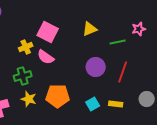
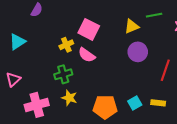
green line: (118, 42) -> (154, 15), moved
purple circle: (96, 67) -> (138, 52), moved
orange pentagon: (58, 96) -> (105, 107), moved

